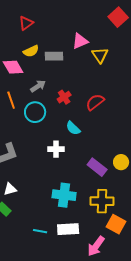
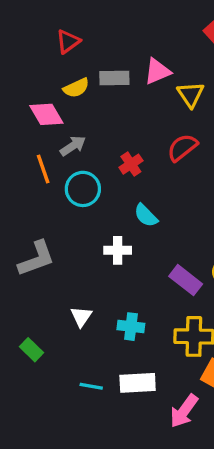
gray rectangle: (54, 56) -> (114, 78), moved
gray arrow: (38, 86) -> (73, 146), moved
red semicircle: (95, 102) -> (182, 148), moved
white triangle: (10, 189) -> (81, 317), moved, turned -40
cyan cross: (64, 195) -> (131, 327), size x0.7

